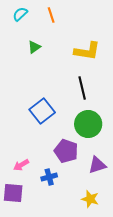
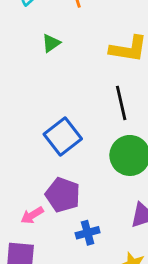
purple pentagon: (66, 151) -> (63, 195), moved
blue cross: (49, 177) -> (88, 233), moved

